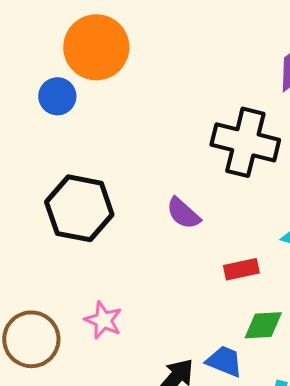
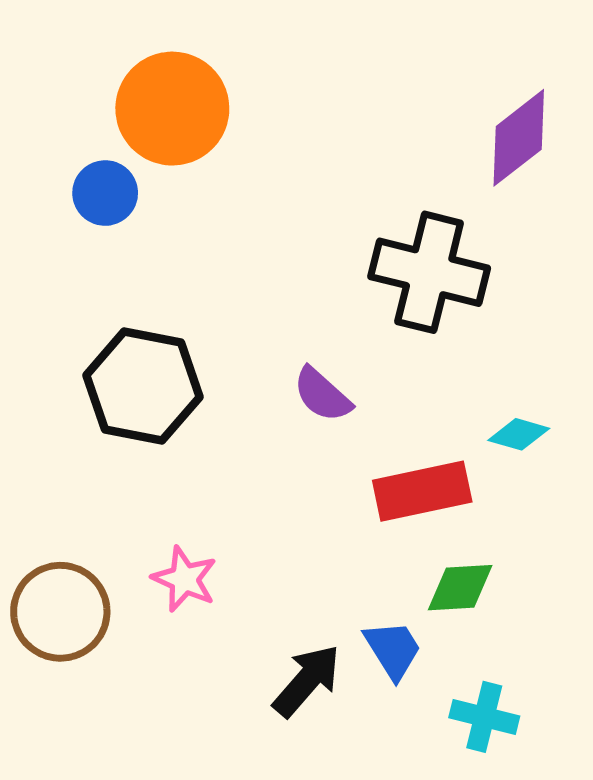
red rectangle: (241, 269) -> (422, 491), size x1.6
blue trapezoid: (224, 361) -> (393, 650), turned 36

